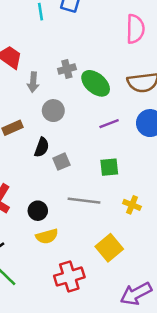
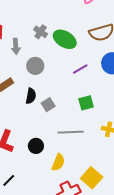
gray cross: (67, 69) -> (41, 32), turned -32
yellow semicircle: (47, 236) -> (58, 162), moved, turned -42
yellow square: (109, 248) -> (92, 178), moved

